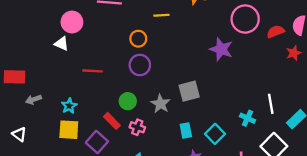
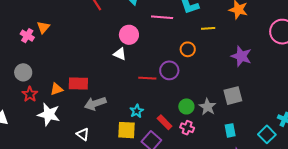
purple star: (221, 49) -> (241, 56), moved
purple circle: (140, 65) -> (169, 70), moved
gray arrow: (34, 100) -> (95, 103), size x1.5
green circle: (128, 101) -> (186, 106), moved
cyan star: (69, 106) -> (137, 111), moved
cyan square: (215, 134) -> (267, 134), moved

